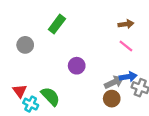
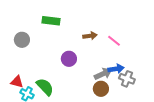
green rectangle: (57, 24) -> (51, 21), turned 60
brown arrow: (126, 24) -> (90, 36), moved
red triangle: (20, 91) -> (17, 82), turned -40

